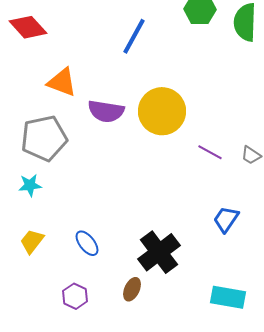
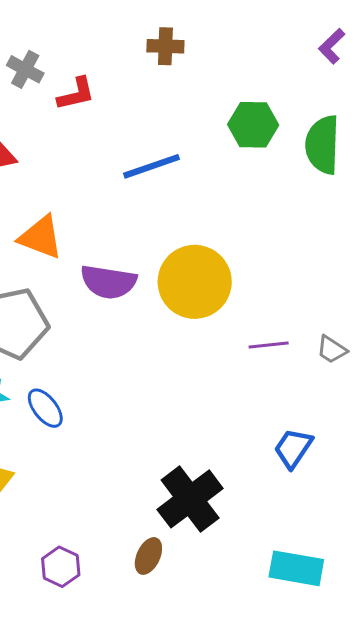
blue line: (134, 36) -> (152, 166), turned 42
purple line: (210, 152) -> (269, 345), turned -35
blue ellipse: (87, 243) -> (45, 408), moved

